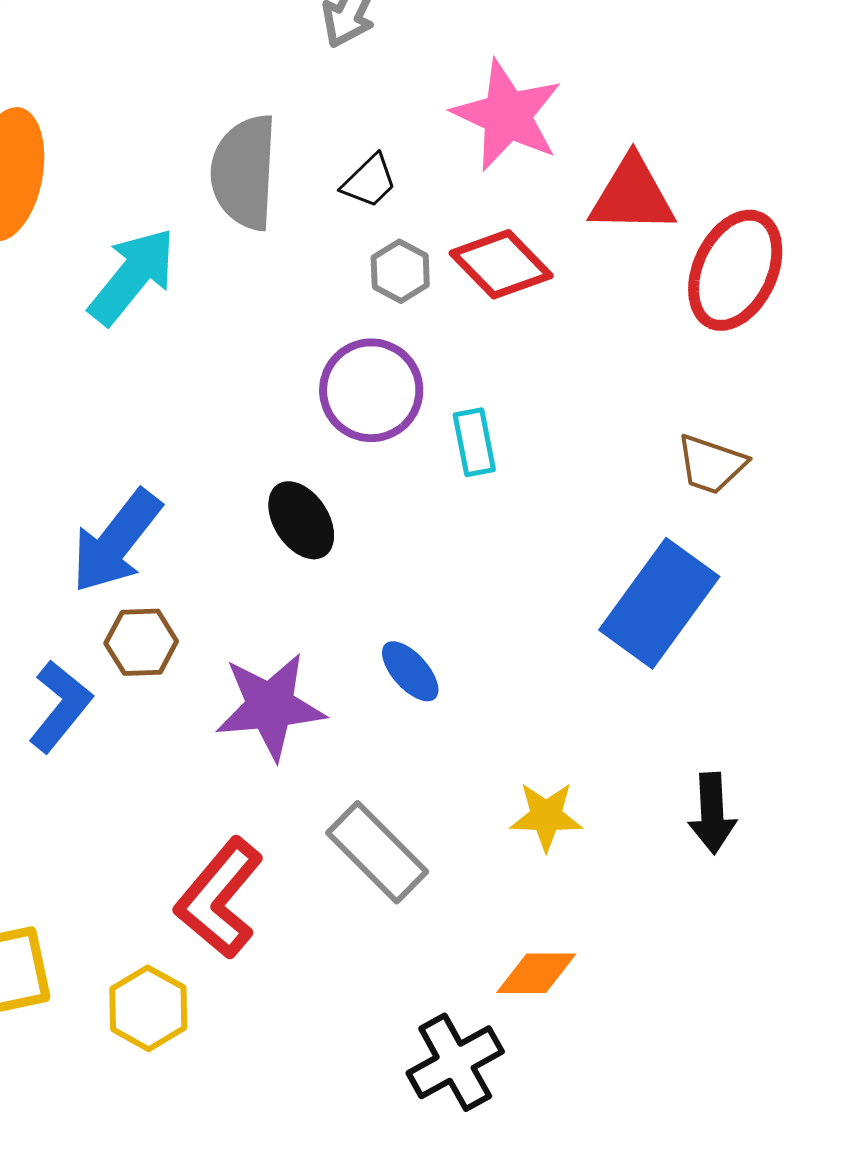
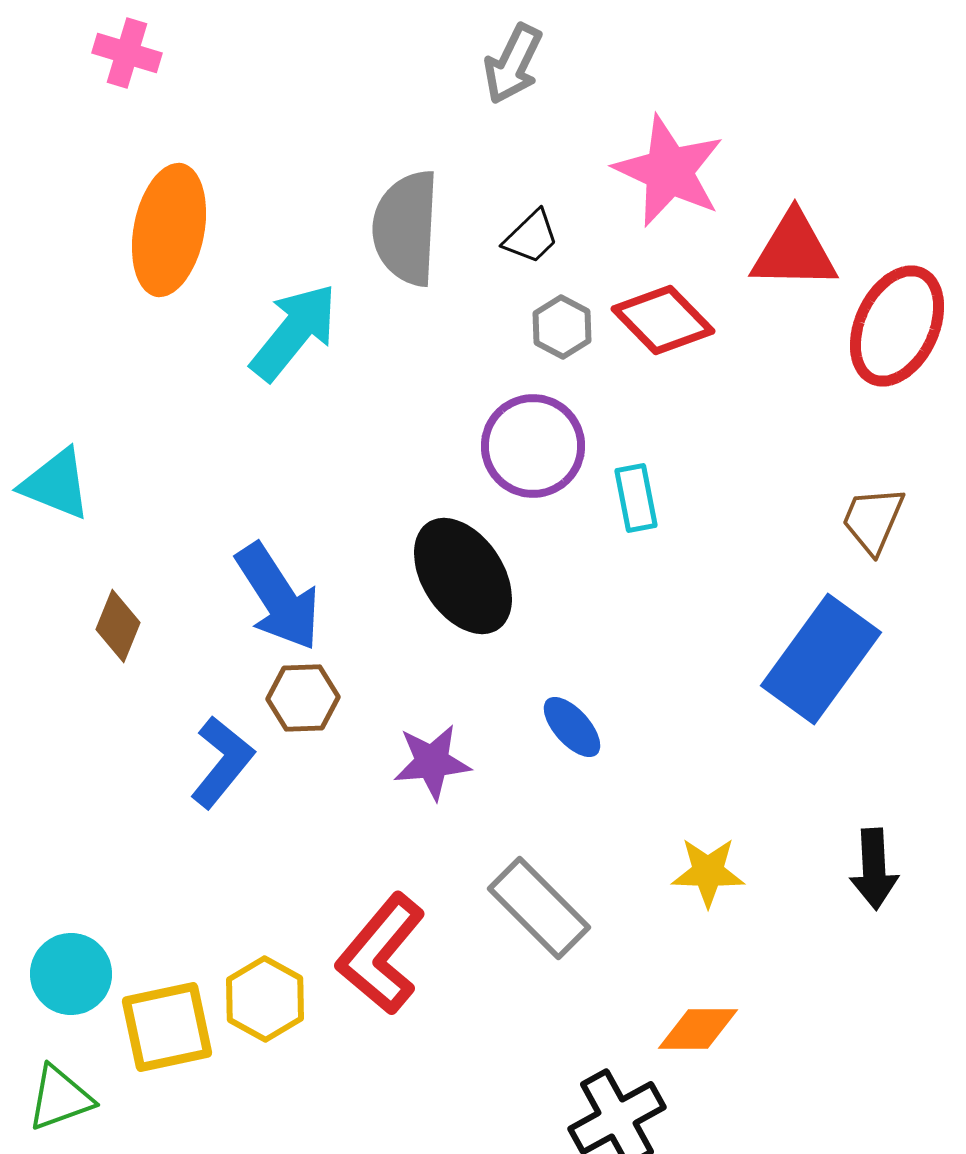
brown trapezoid: (711, 464) -> (873, 520), turned 94
black ellipse: (301, 520) -> (463, 576), size x1.5
blue arrow: (116, 541) -> (278, 597), turned -71
purple star: (270, 706) -> (432, 762), size x0.7
yellow hexagon: (148, 1008) -> (265, 999), moved

